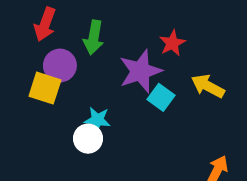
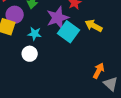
cyan square: (161, 97) -> (69, 32), size x1.5
cyan star: (97, 120) -> (35, 34), moved

